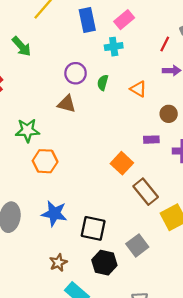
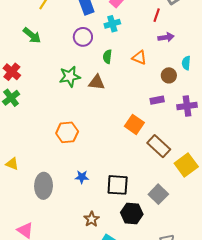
purple circle: (76, 73) -> (83, 37), moved
brown triangle: (67, 104) -> (97, 82), moved
green star: (27, 130) -> (70, 77), moved
blue star: (54, 213) -> (82, 177), size x0.6

